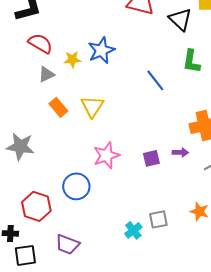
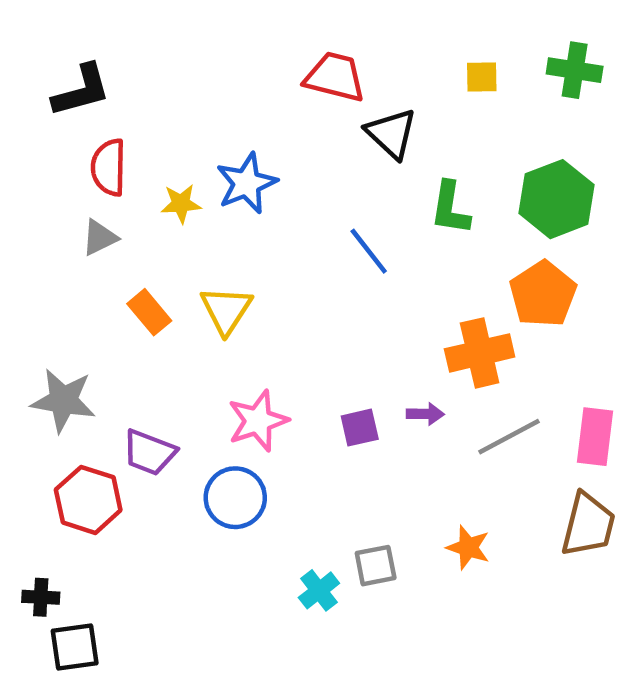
black triangle: (180, 19) -> (391, 133), moved
red semicircle: (40, 43) -> (109, 167), turned -120
gray triangle: (46, 74) -> (100, 238), moved
blue circle: (76, 186) -> (235, 498), moved
red hexagon: (36, 206) -> (88, 500), moved
purple trapezoid: (67, 244) -> (149, 452), moved

